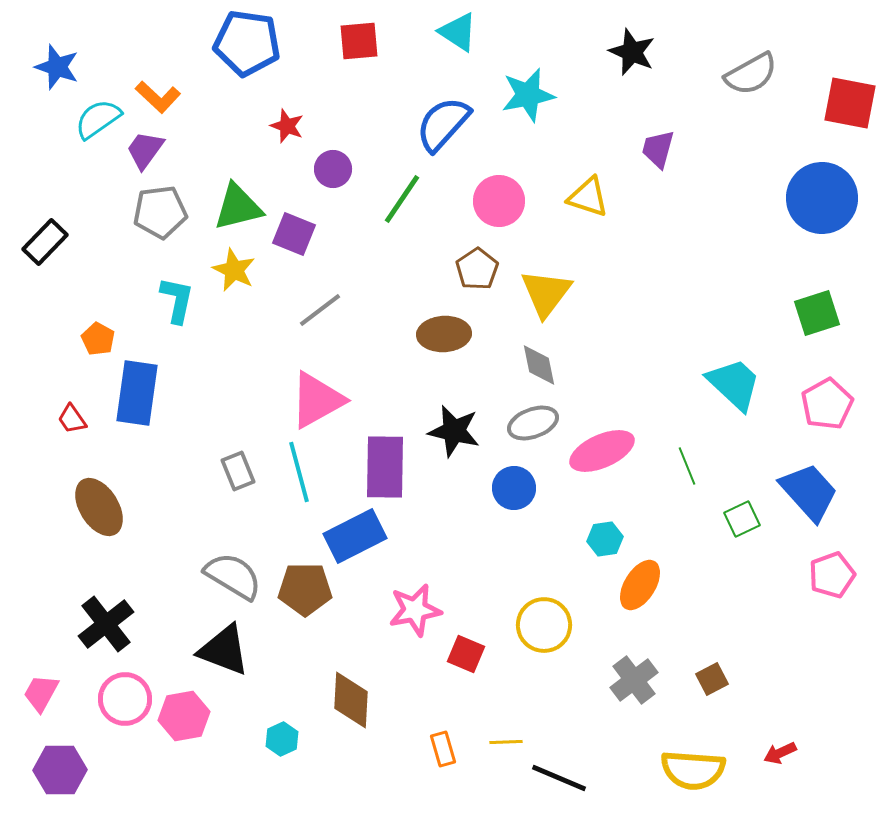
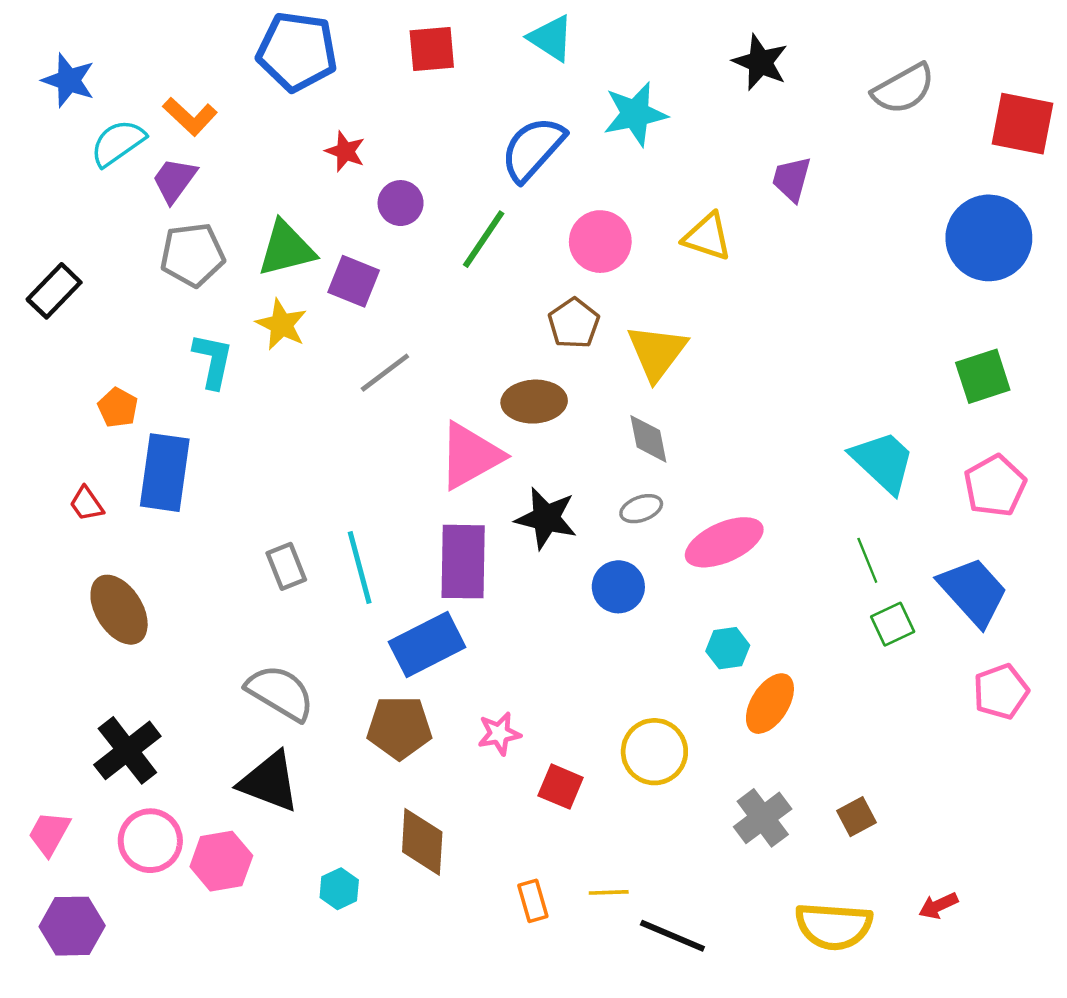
pink triangle: (317, 400) -> (470, 456), moved
gray ellipse: (533, 423) -> (641, 509), size x0.7
green line: (687, 466) -> (867, 560), moved
brown pentagon: (305, 589) -> (399, 728), moved
pink star: (415, 610) -> (499, 734), size x0.7

